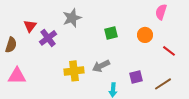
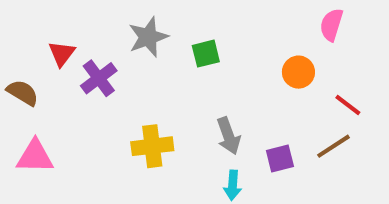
green square: (111, 33) -> (206, 54), moved
brown semicircle: (11, 45) -> (23, 93), turned -77
gray arrow: (101, 66) -> (228, 136), moved, turned -84
brown line: (163, 84) -> (333, 146), moved

